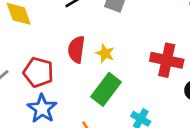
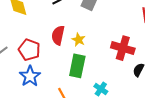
green rectangle: (106, 89) -> (77, 66), turned -30

